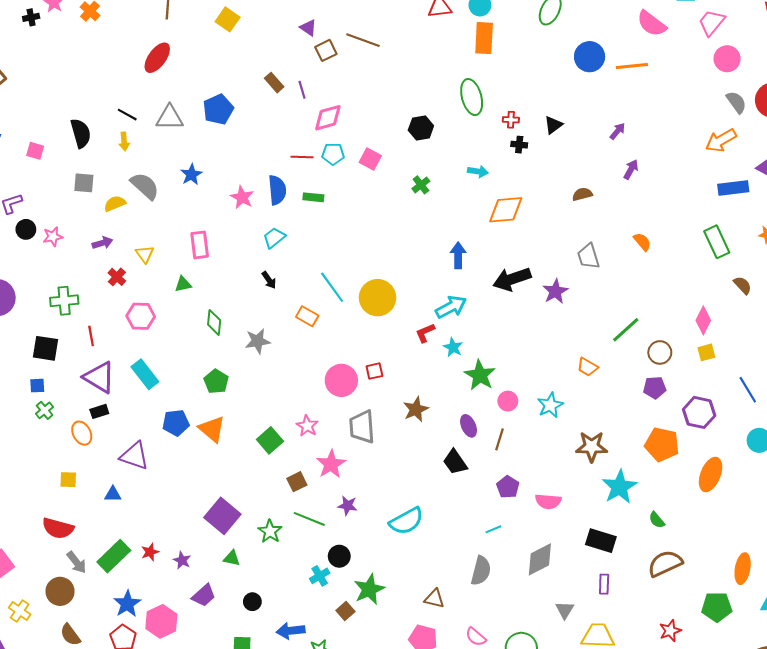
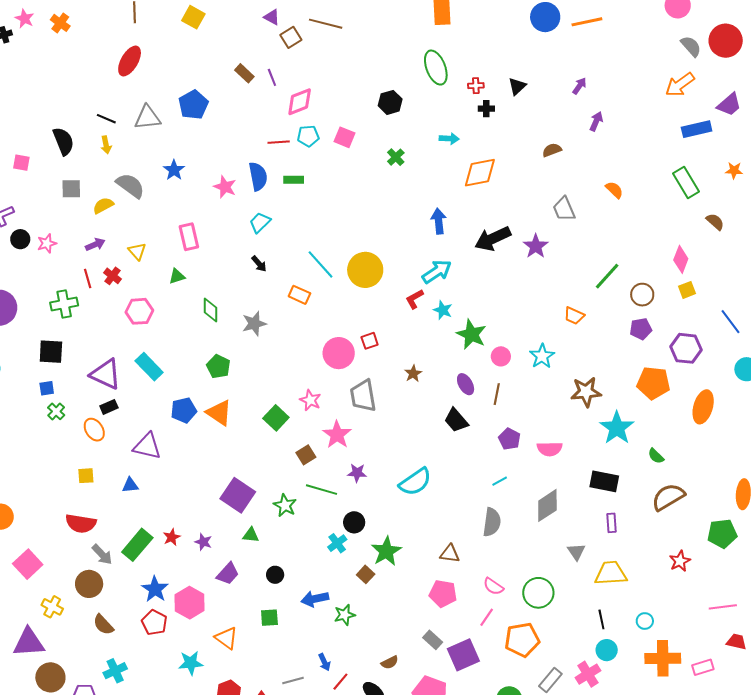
red line: (91, 336) -> (88, 278), moved
brown star: (416, 409) -> (413, 374), size x0.7

